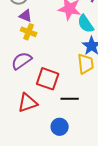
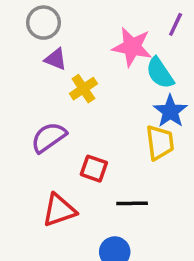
yellow cross: (29, 32) -> (83, 89), moved, turned 35
red square: (48, 79) -> (94, 169), size x0.7

